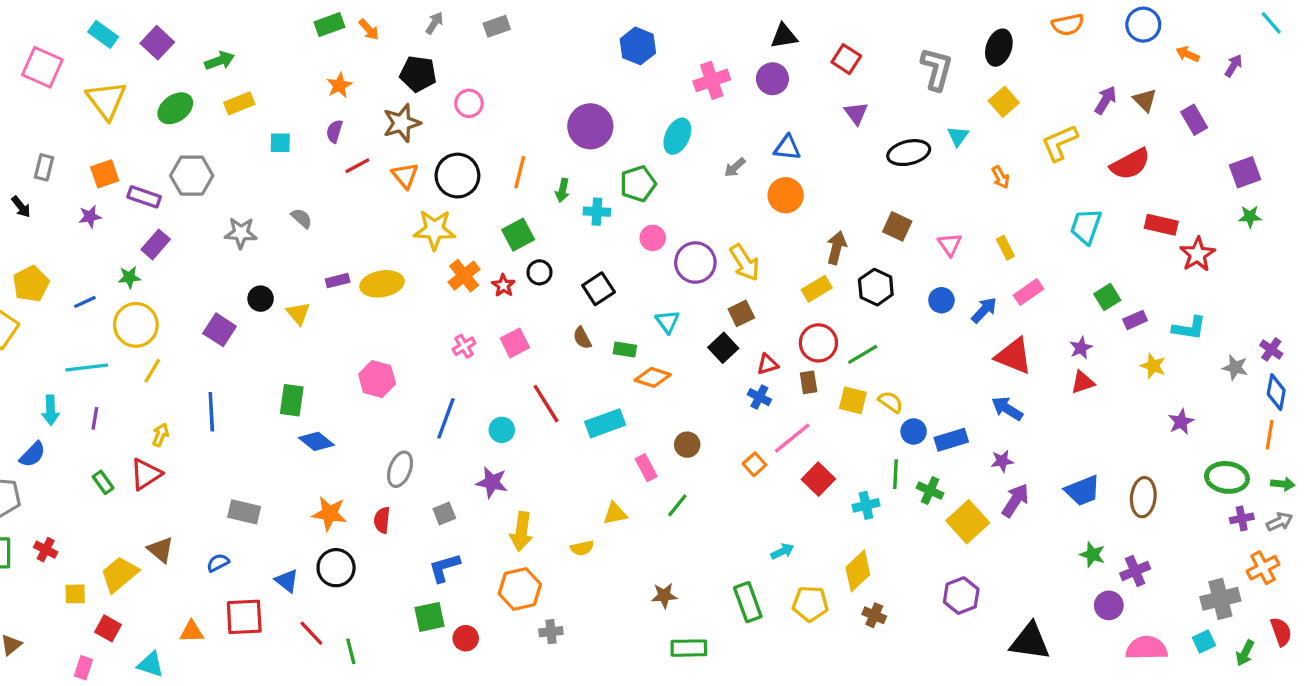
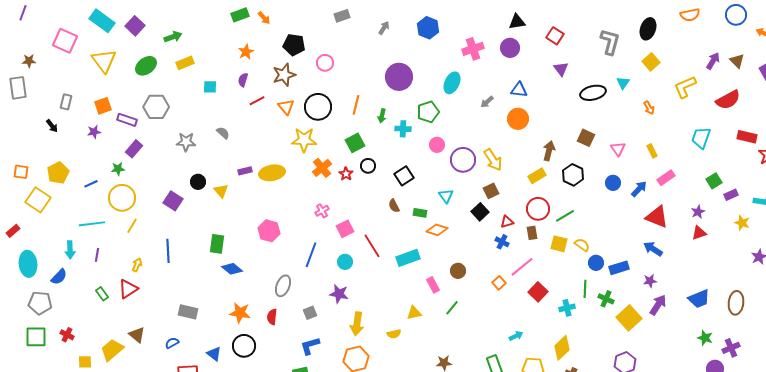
gray arrow: (434, 23) -> (384, 28), moved
cyan rectangle: (103, 34) -> (102, 21), size x1.4
pink square: (515, 343) -> (345, 229), moved

